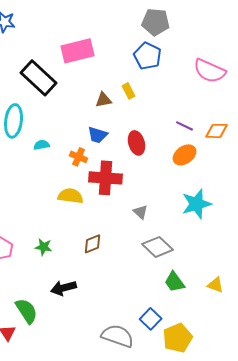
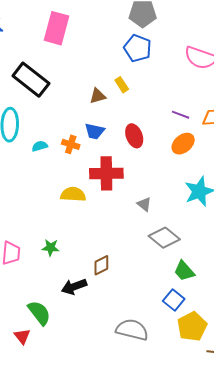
pink rectangle: (78, 51) -> (57, 28), moved, turned -56
orange cross: (79, 157) -> (71, 144), moved
brown diamond: (93, 244) -> (101, 265), moved
blue square: (151, 319) -> (174, 300), moved

